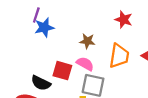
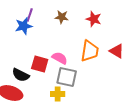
purple line: (36, 15) -> (30, 15), moved
brown star: (87, 41) -> (62, 17), moved

